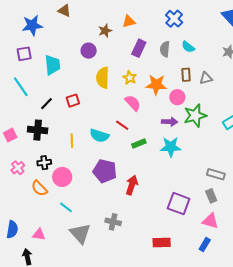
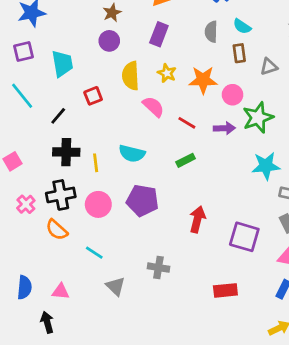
brown star: (105, 31) -> (112, 13), moved
purple rectangle: (139, 48) -> (159, 34), moved
brown rectangle: (186, 75) -> (239, 53), moved
red square: (73, 101) -> (93, 96), moved
pink semicircle: (133, 103) -> (153, 107), moved
red line: (122, 125) -> (187, 123), moved
black cross: (38, 130) -> (66, 152), moved
cyan star: (171, 147) -> (266, 166), moved
black cross: (44, 163) -> (61, 195), size x1.5
pink circle: (62, 177) -> (98, 204), moved
red arrow: (132, 185) -> (197, 219), moved
gray triangle: (80, 233) -> (116, 286), size x0.7

